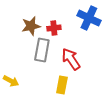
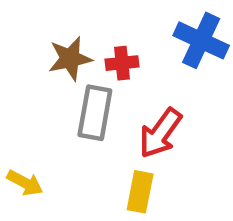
red arrow: (71, 59) -> (160, 133), turned -110

